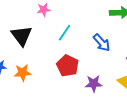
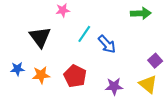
blue arrow: (102, 43) -> (107, 44), moved
red pentagon: (68, 66) -> (75, 76), moved

